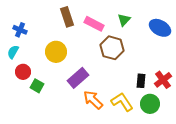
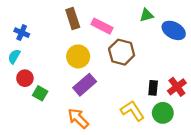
green triangle: (124, 20) -> (147, 15), moved, turned 32
yellow circle: (56, 52) -> (78, 56), moved
orange arrow: (93, 100) -> (78, 118), moved

